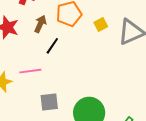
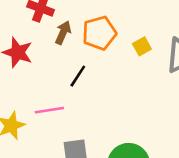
brown arrow: (40, 24) -> (63, 33), moved

